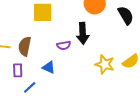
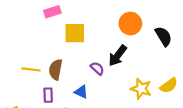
black arrow: (83, 33) -> (118, 56), turned 40
purple semicircle: (64, 45) -> (97, 68), turned -128

